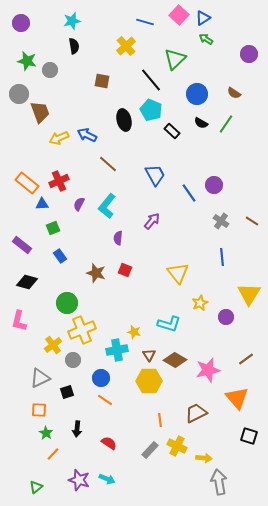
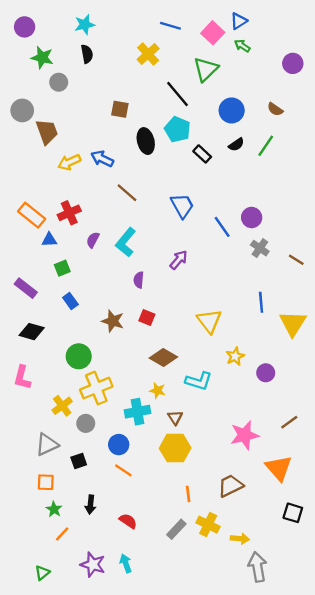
pink square: (179, 15) -> (213, 33), moved
green star: (27, 61) -> (42, 58), moved
brown square: (102, 81) -> (120, 109), moved
black semicircle: (201, 123) -> (236, 145), turned -64
gray cross: (221, 221) -> (260, 248), moved
yellow triangle: (249, 294) -> (293, 323), moved
brown diamond: (175, 360) -> (163, 357), moved
cyan arrow: (107, 479) -> (126, 563), turned -133

